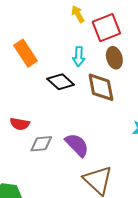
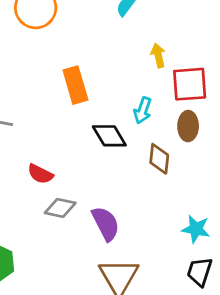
brown diamond: (101, 87) -> (159, 159), size x0.7

